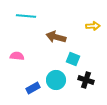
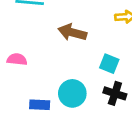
cyan square: (73, 59) -> (109, 64), moved
blue rectangle: (33, 88) -> (40, 105), turned 32

